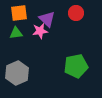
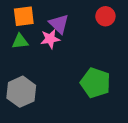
red circle: (76, 13) -> (105, 16), moved
green pentagon: (76, 66) -> (95, 83), turned 30

